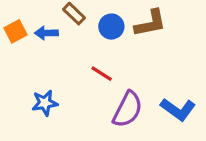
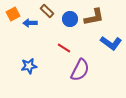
orange square: (16, 31) -> (13, 14), moved
blue L-shape: (178, 109) -> (111, 43), moved

